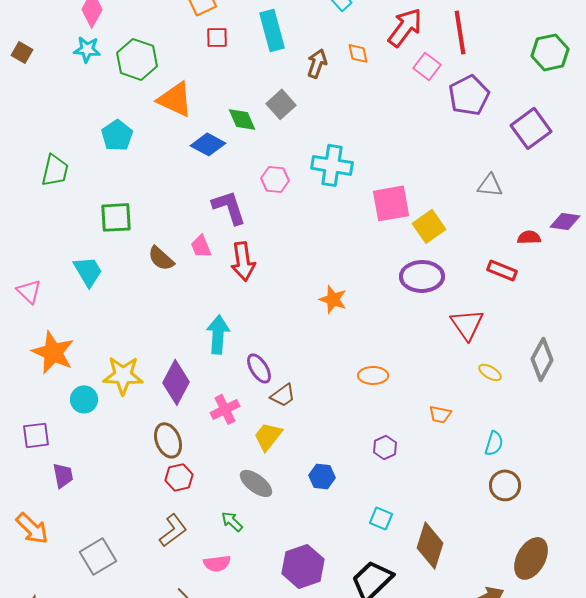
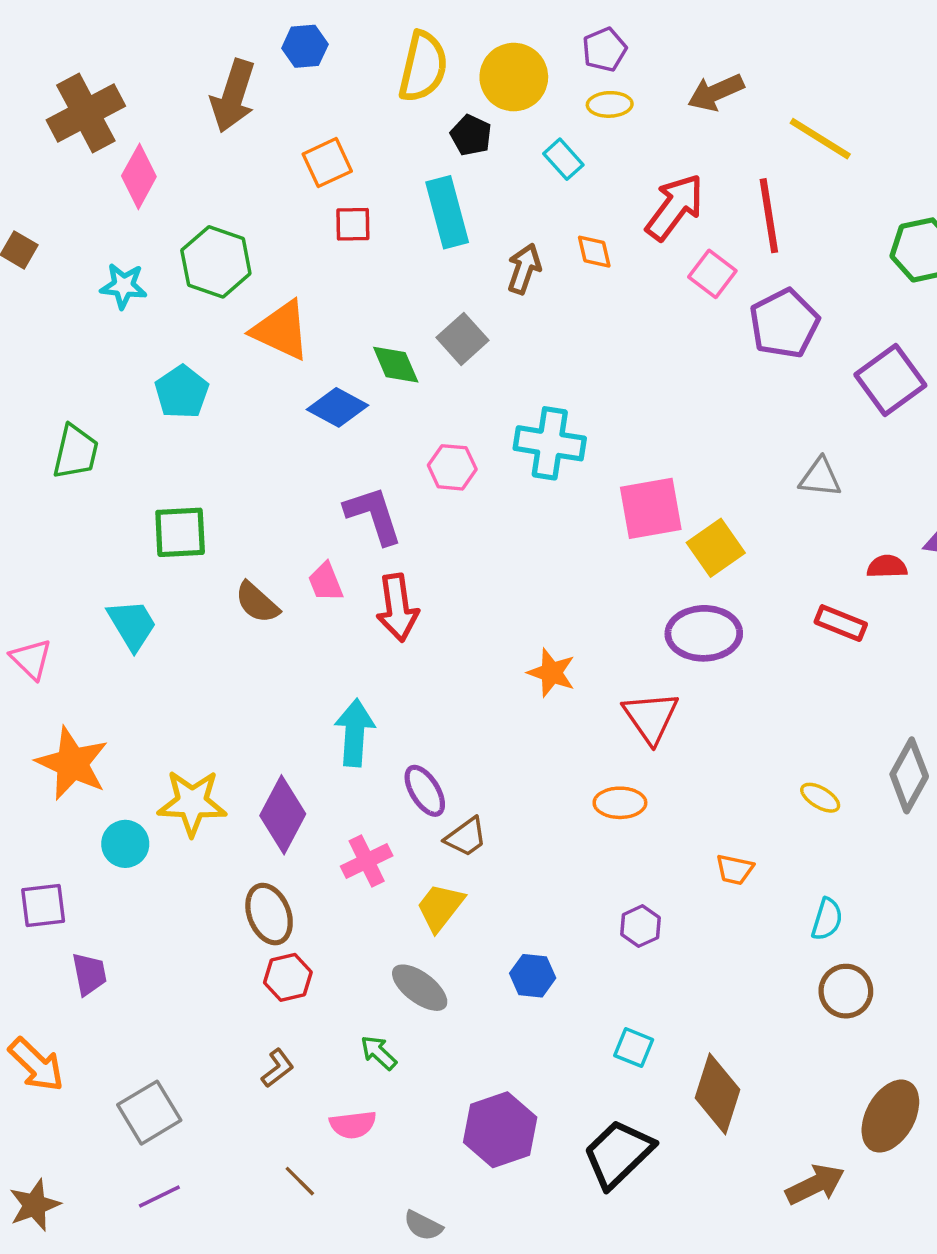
cyan star: (87, 49) -> (124, 286), moved
red triangle: (467, 324) -> (651, 717), moved
brown L-shape: (173, 530) -> (278, 1068), size x0.7

